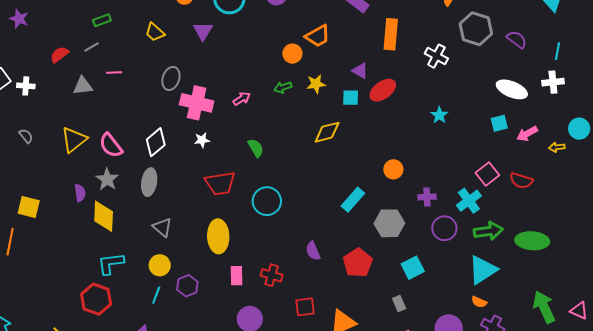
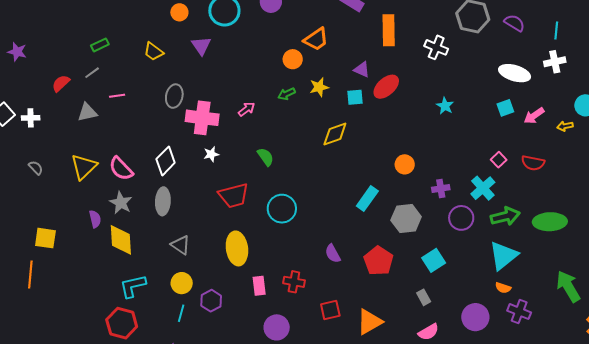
pink square: (487, 174) -> (499, 160), size x0.7

